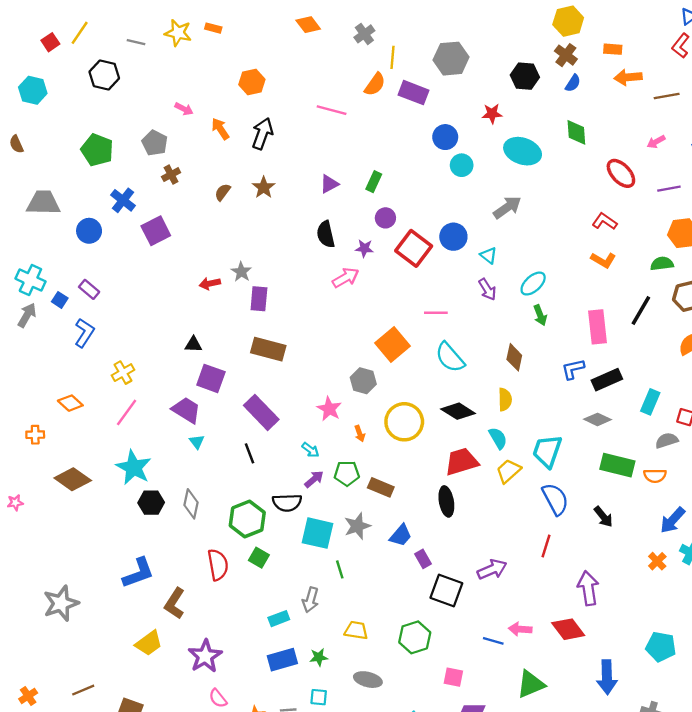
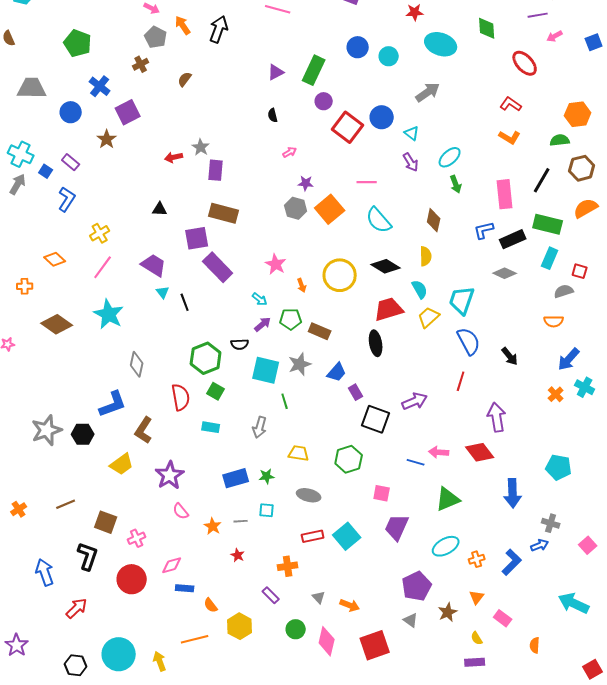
blue circle: (445, 137) -> (358, 47), moved
gray pentagon: (155, 143) -> (156, 37), moved
green rectangle: (374, 182) -> (314, 70), size x1.6
brown star: (264, 187) -> (107, 139), moved
purple line: (669, 189) -> (538, 15), moved
black semicircle: (326, 234) -> (273, 115), size x0.6
purple star: (364, 248) -> (306, 183), moved
pink arrow: (346, 278) -> (290, 152), size x0.6
purple square: (211, 378) -> (197, 238), moved, turned -30
gray hexagon: (363, 381) -> (296, 208), moved
black line: (250, 453) -> (185, 302), moved
green rectangle: (617, 465) -> (548, 224), moved
black hexagon: (151, 503) -> (83, 434), moved
black semicircle: (287, 503) -> (240, 344), size x0.7
gray diamond: (191, 504) -> (137, 364), moved
cyan rectangle: (279, 619) -> (211, 427), moved, turned 30

